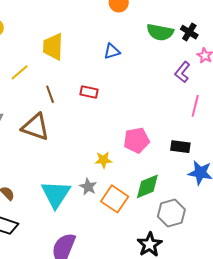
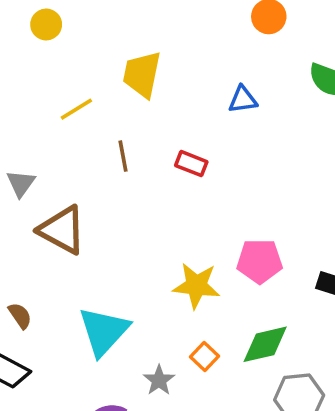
brown triangle: (35, 127) -> (62, 230), moved
yellow star: (103, 160) -> (196, 286), size x1.5
gray star: (88, 187) -> (159, 380), moved
orange square: (115, 199) -> (204, 357), size x0.6

